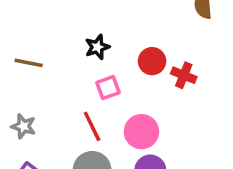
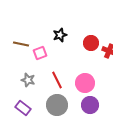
pink square: (108, 88) -> (40, 53), moved
gray star: (23, 126) -> (28, 80), moved

